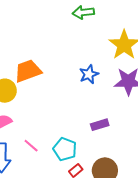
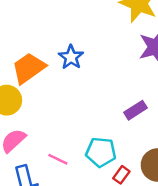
blue star: (89, 74) -> (71, 57), moved

